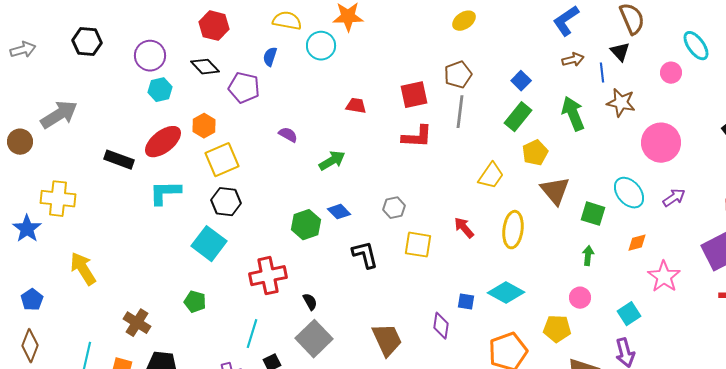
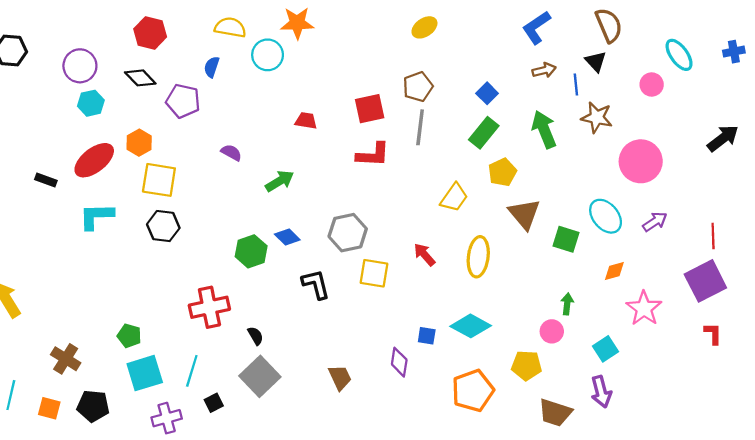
black rectangle: (119, 160) -> (46, 180), size x0.7
yellow square: (222, 160) -> (159, 180), turned 32
gray hexagon: (394, 208) -> (348, 233), size x1.6
cyan square: (209, 244) -> (145, 373), moved, turned 36
green arrow: (588, 256) -> (567, 304), moved
brown trapezoid: (387, 340) -> (340, 377), size x0.7

